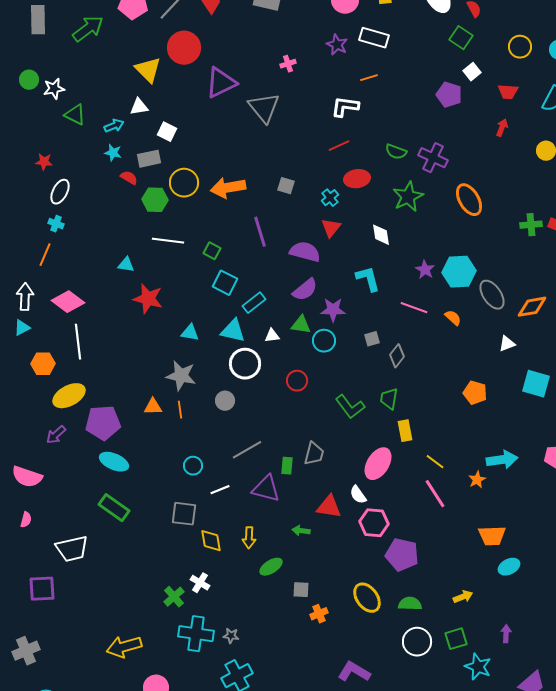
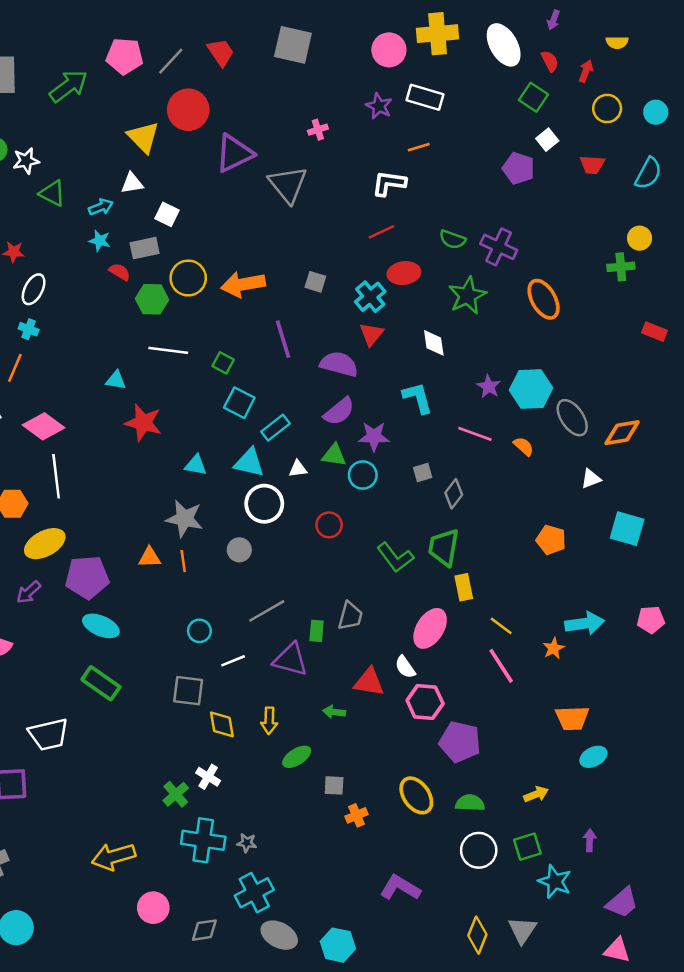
red arrow: (502, 128) -> (586, 71), moved
cyan cross: (330, 198) -> (370, 297), size x1.4
green cross: (531, 225) -> (621, 267), moved
green trapezoid: (389, 399) -> (444, 547), size x1.4

